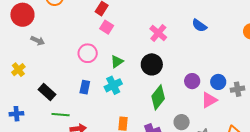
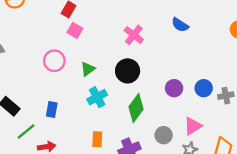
cyan cross: (113, 85) -> (97, 97), moved
blue rectangle: (85, 87) -> (52, 109), moved
pink triangle: (209, 100) -> (193, 126), moved
green line: (61, 115) -> (26, 131), turned -42

